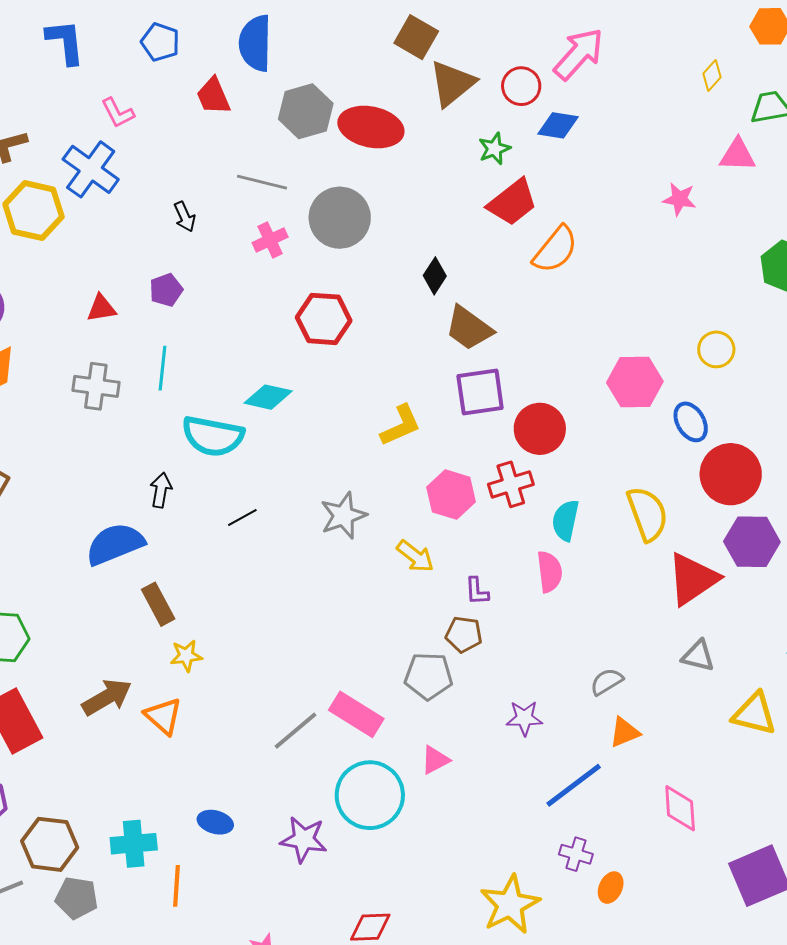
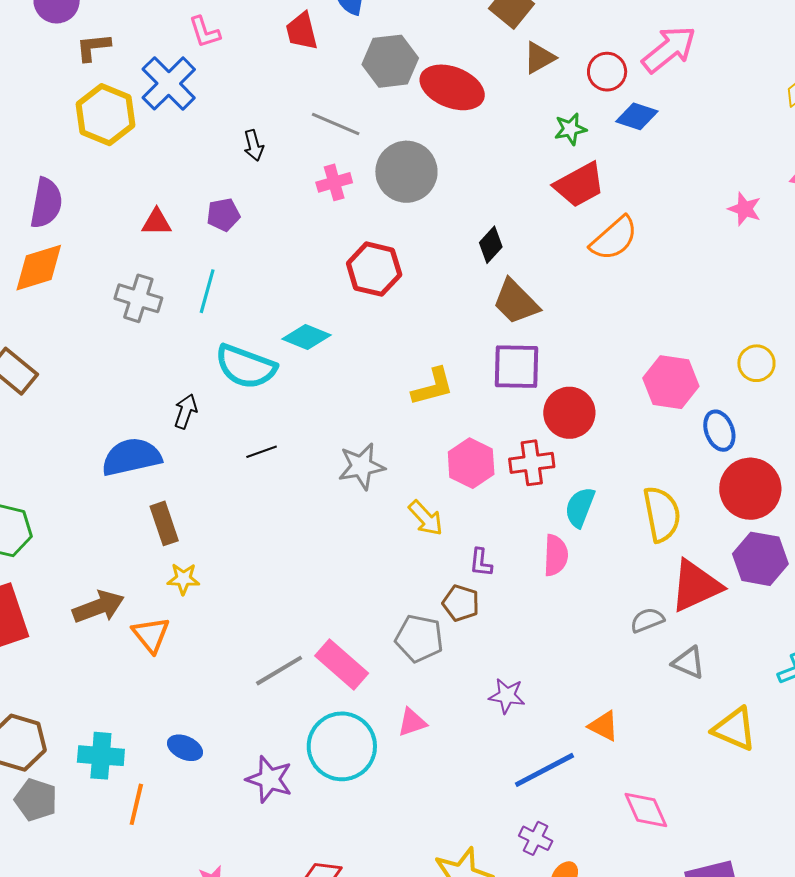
brown triangle: (452, 83) -> (539, 58), size x0.7
gray semicircle: (607, 682) -> (647, 620), moved
orange triangle: (625, 732) -> (604, 726), turned 40
pink diamond: (680, 808) -> (646, 810), turned -30

